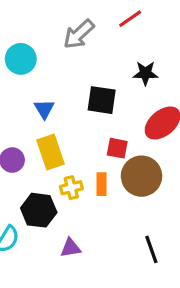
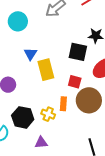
black square: (102, 100) -> (78, 52), moved
yellow rectangle: (50, 152) -> (46, 70), moved
yellow cross: (71, 188) -> (48, 114), moved, turned 32

